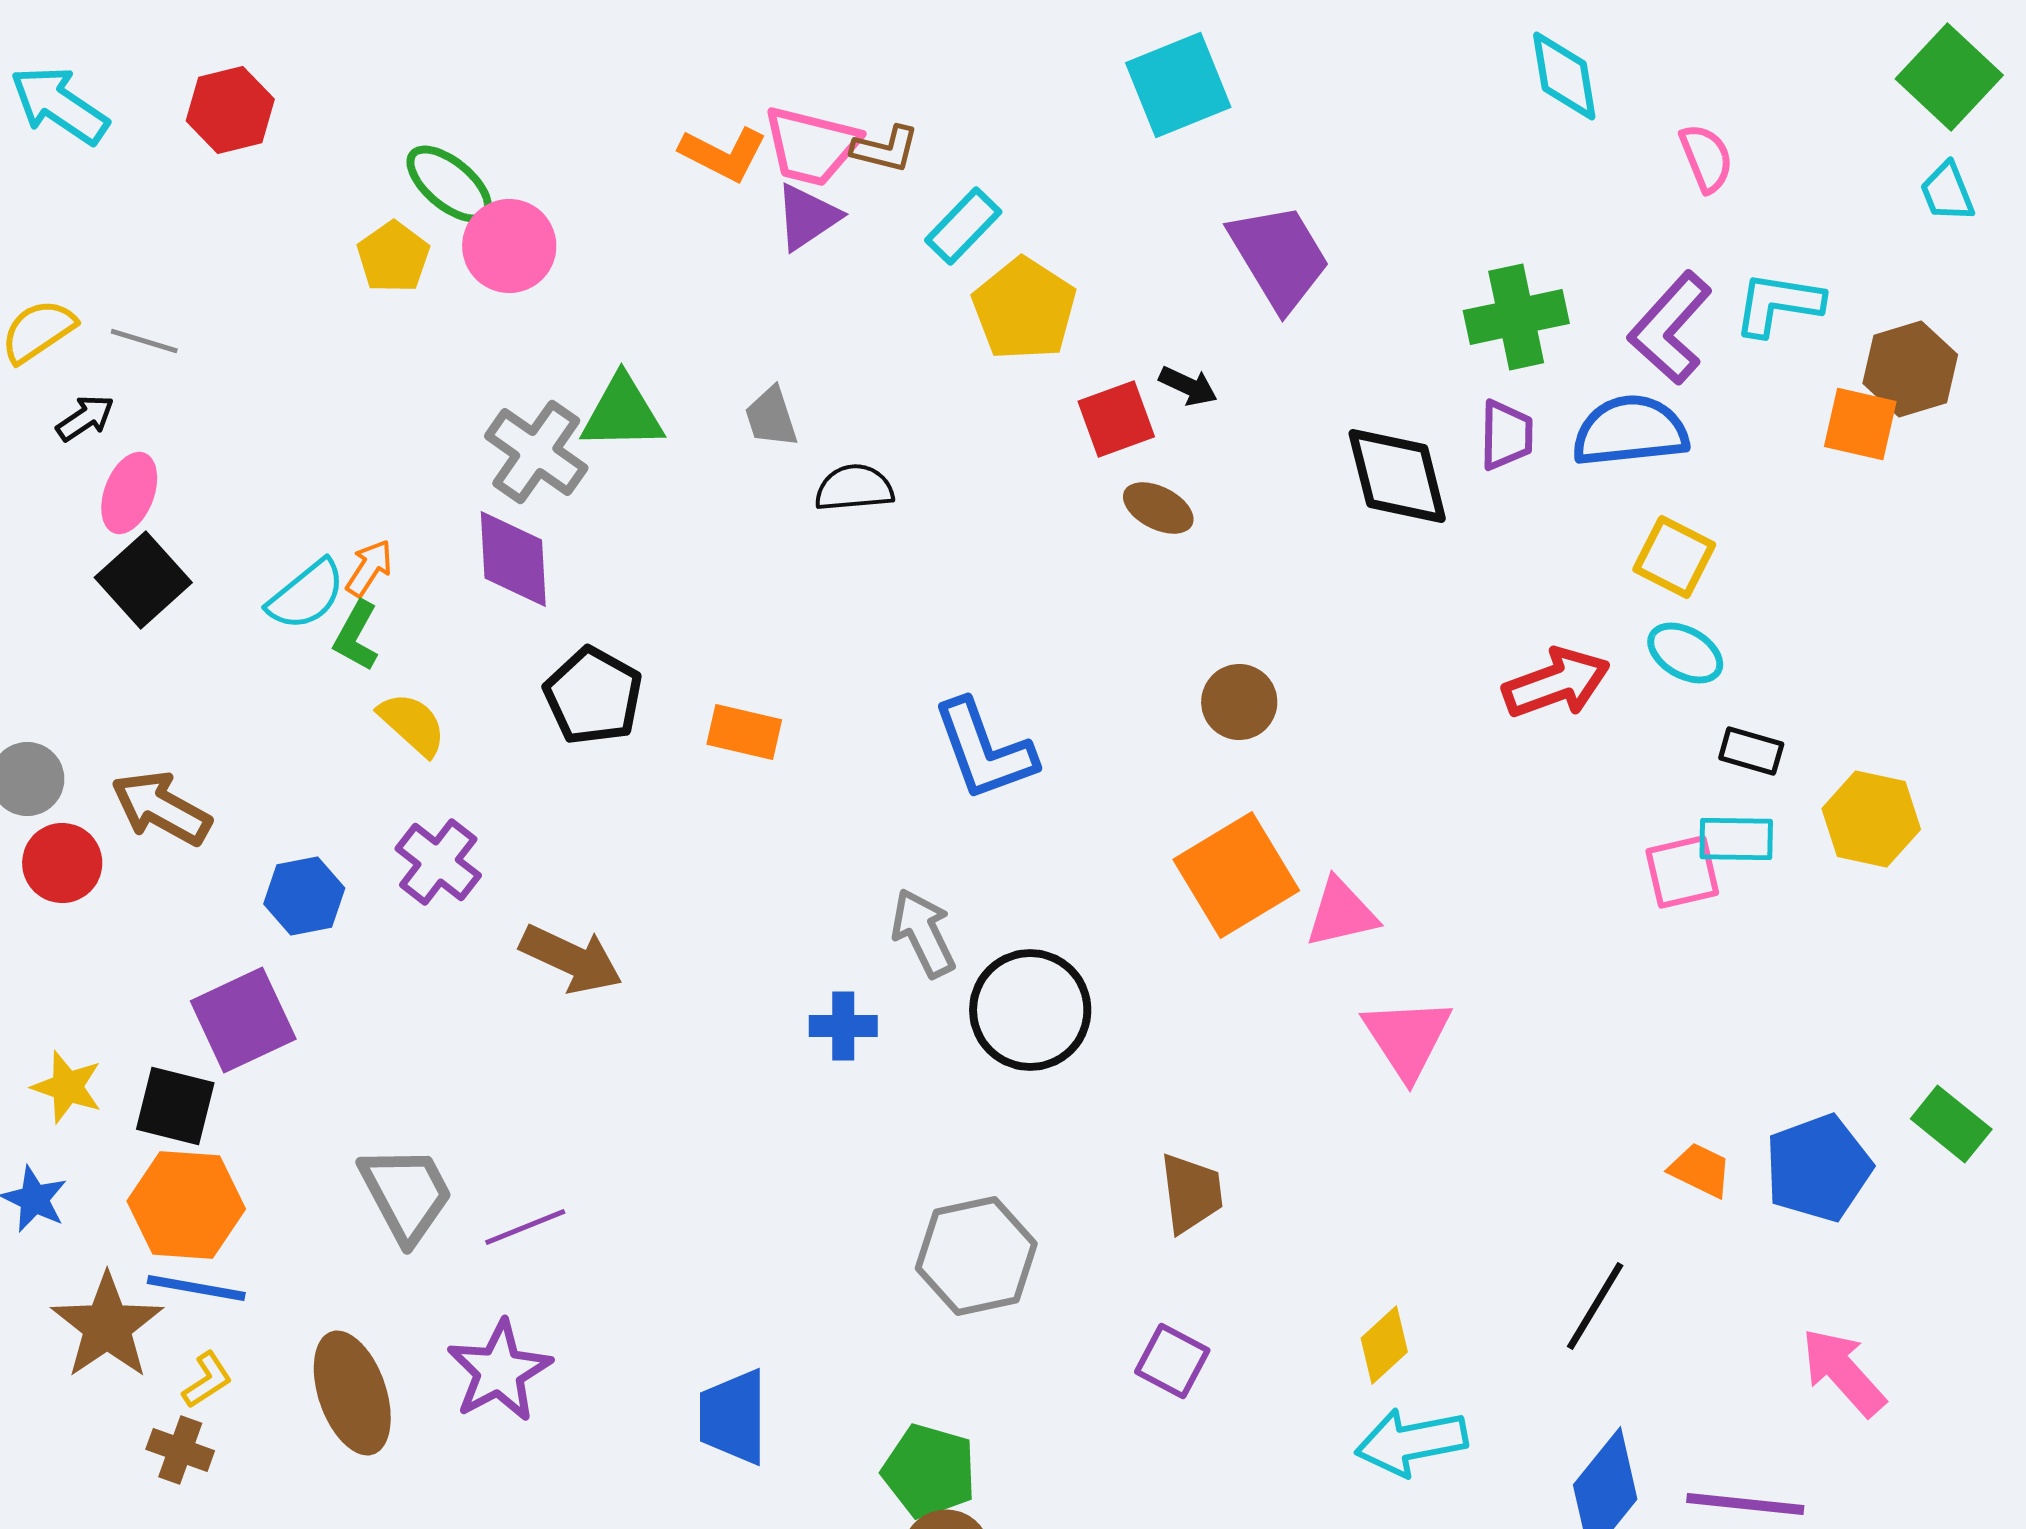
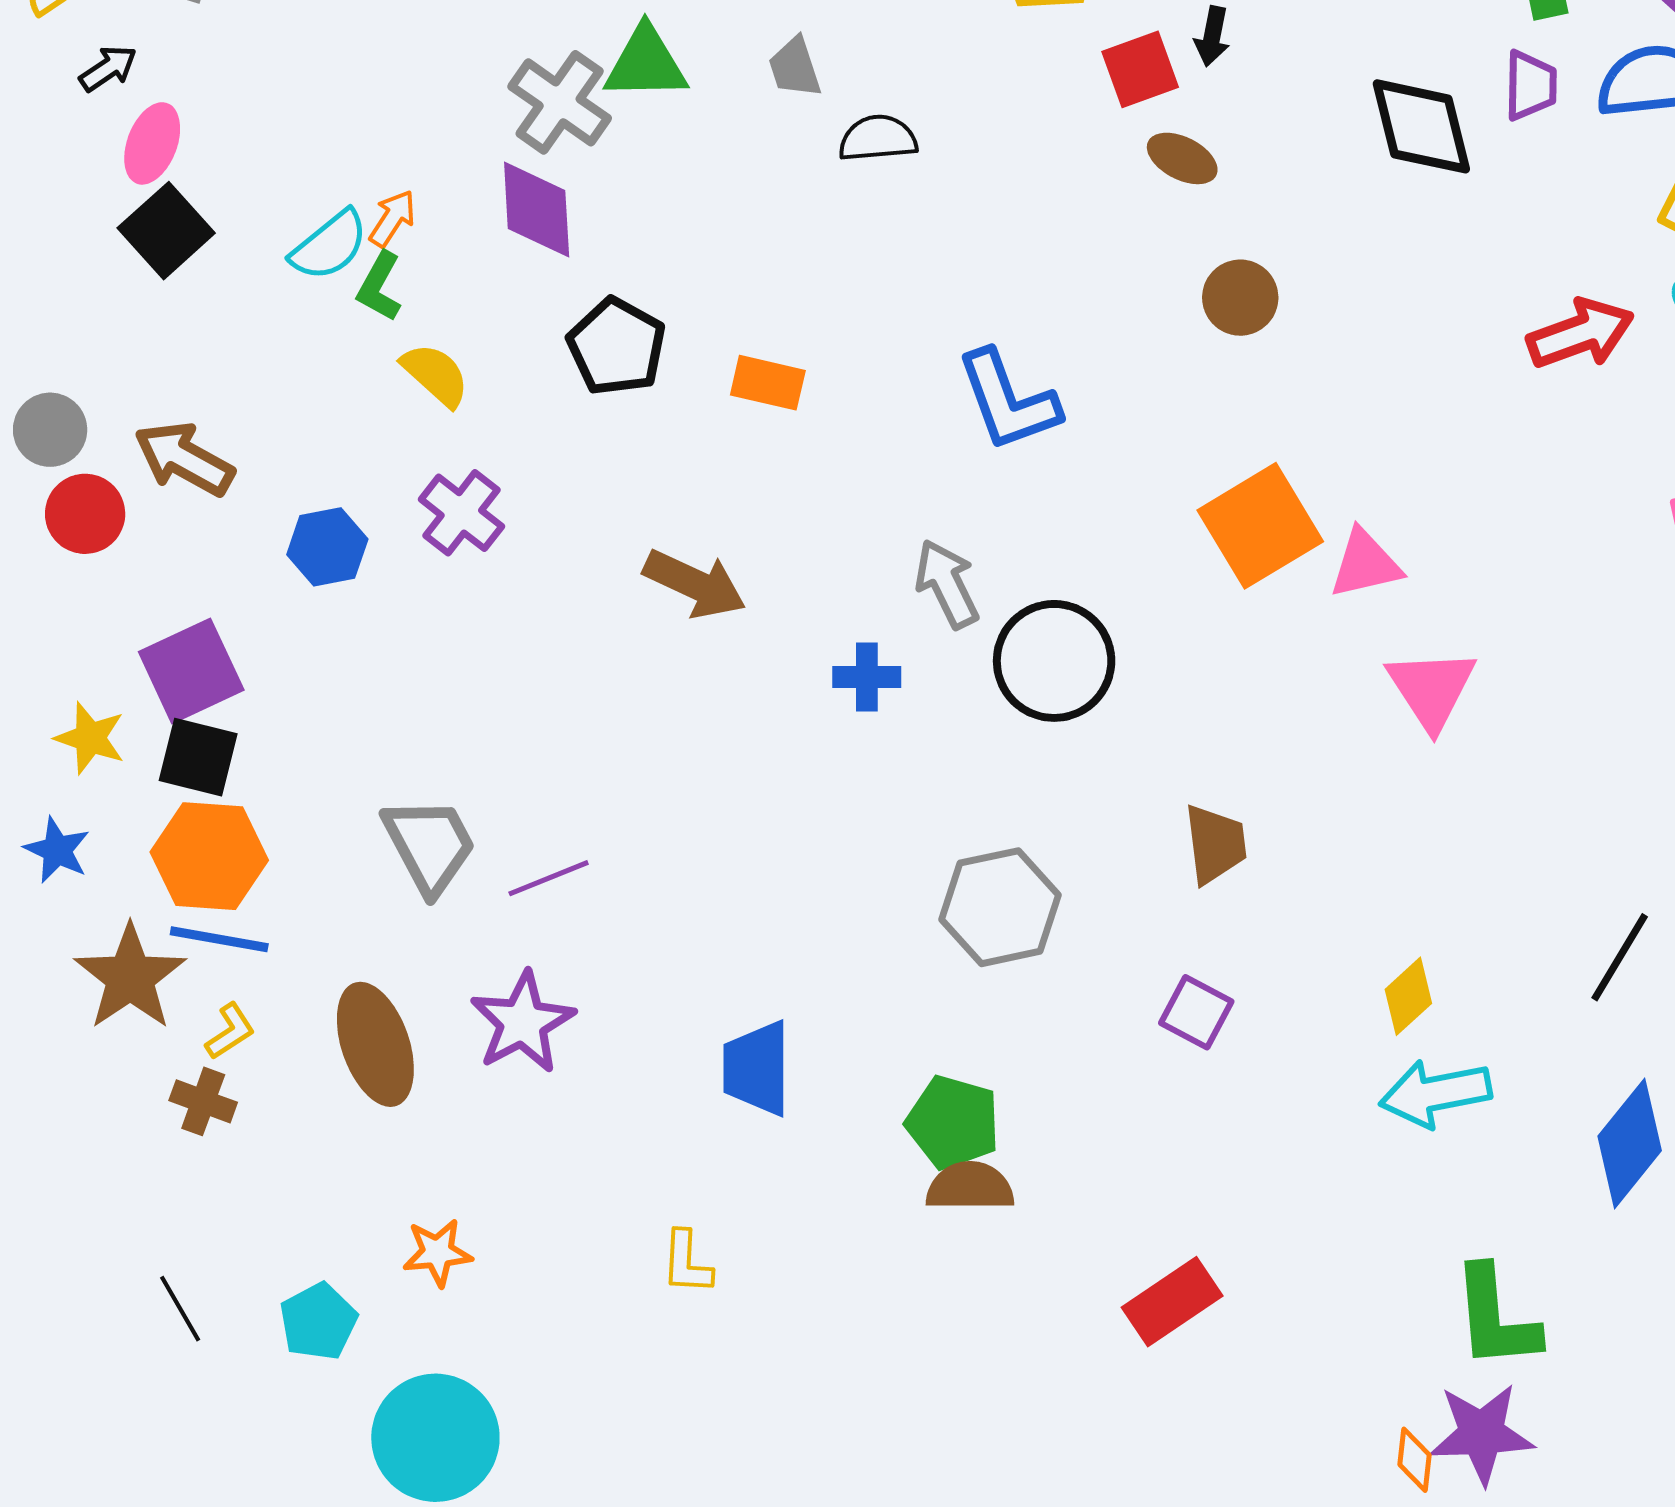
black arrow: (1188, 386) -> (1212, 36), turned 76
brown circle: (1239, 702) -> (1240, 298), moved
brown arrow: (571, 959) -> (695, 584), moved
purple square: (243, 1020) -> (191, 671), moved

